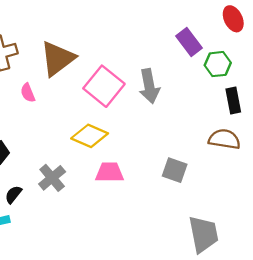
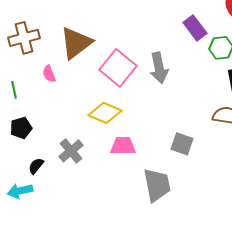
gray trapezoid: (203, 234) -> (157, 185), moved

